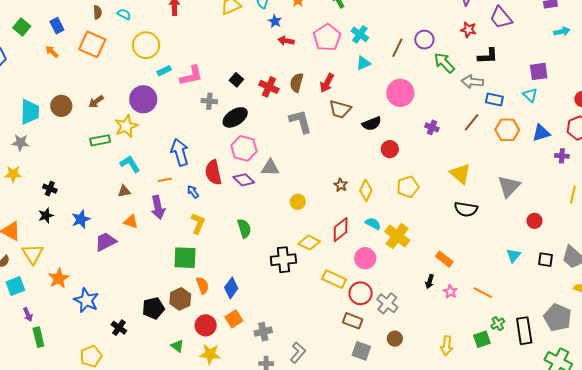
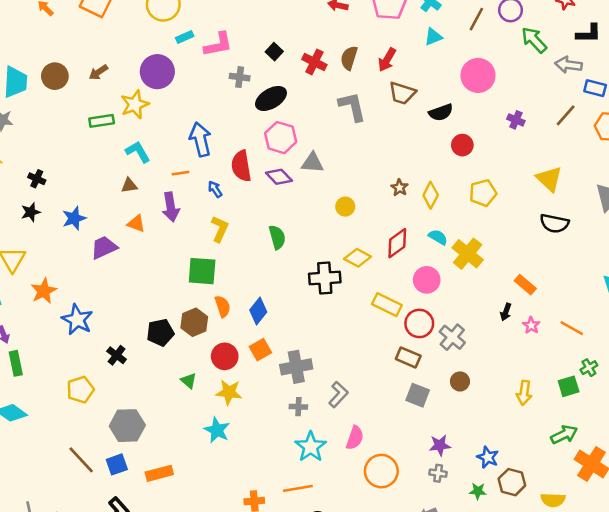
gray cross: (263, 332) -> (296, 367), size x1.4

